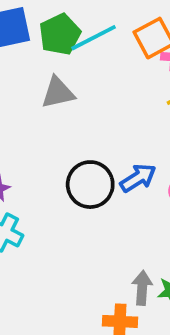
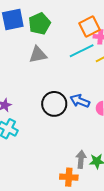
cyan line: (94, 38) -> (82, 51), moved
blue arrow: (138, 178) -> (80, 101), turned -126

